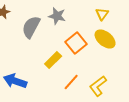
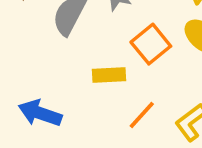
yellow rectangle: (53, 60) -> (109, 75), turned 42

